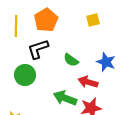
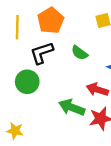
green semicircle: (71, 60) -> (80, 53), moved

